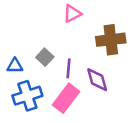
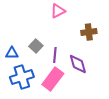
brown cross: (111, 40) -> (89, 32), size x0.7

